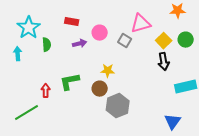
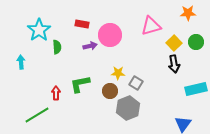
pink circle: (100, 33) -> (110, 35), size x1.5
gray square: (125, 41) -> (136, 83), moved
cyan arrow: (18, 54) -> (21, 62), moved

